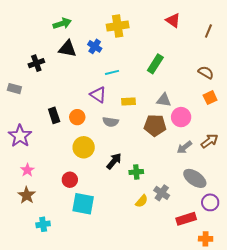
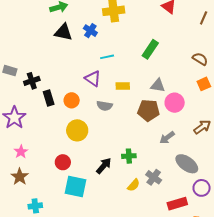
black cross: (36, 63) -> (32, 81), moved
gray arrow: (184, 147) -> (167, 138), moved
black arrow: (114, 161) -> (104, 166), moved

